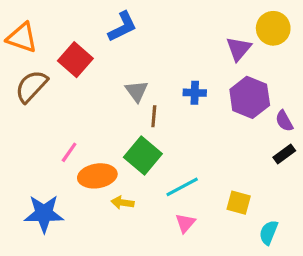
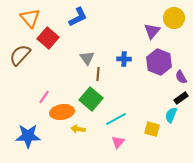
orange triangle: (22, 38) -> (30, 18), moved, turned 30
cyan semicircle: (269, 232) -> (171, 115), moved

